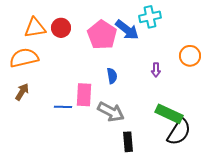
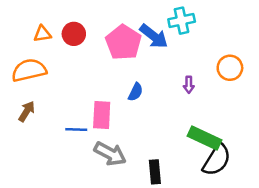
orange triangle: (35, 28) -> (42, 34), size x0.7
blue semicircle: (112, 76) -> (136, 92), turned 35
gray arrow: (111, 112) -> (110, 154), moved

